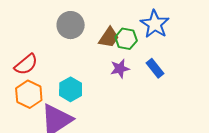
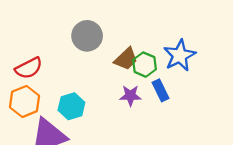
blue rectangle: (155, 68) -> (160, 90), moved

